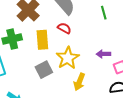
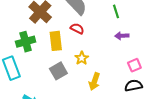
purple arrow: (103, 54) -> (122, 36), moved
yellow star: (68, 58) -> (82, 58), size x0.6

